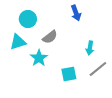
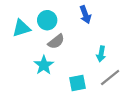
cyan circle: (28, 19) -> (47, 20), moved
cyan triangle: (18, 42) -> (21, 28), moved

